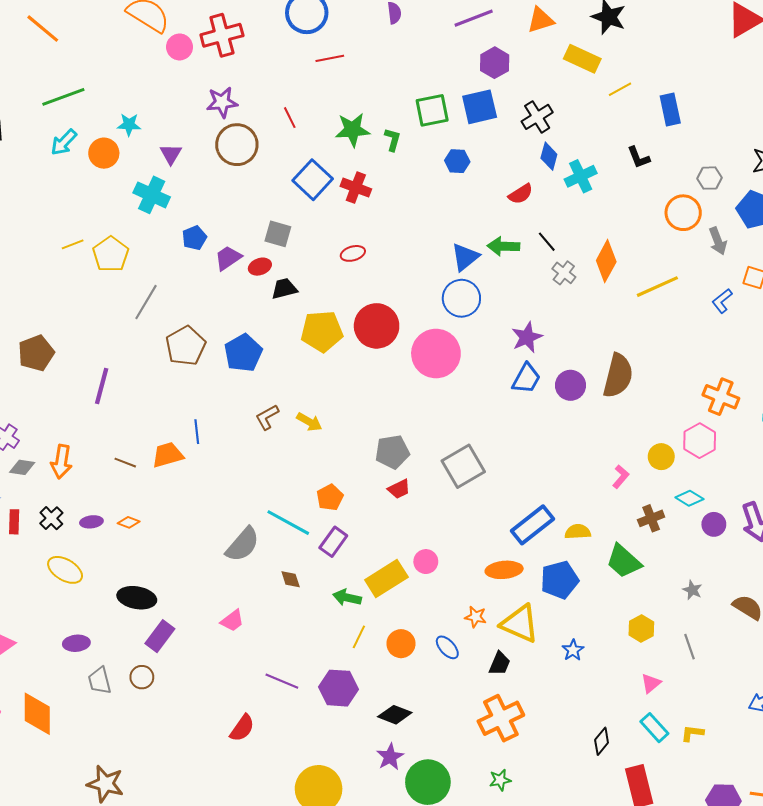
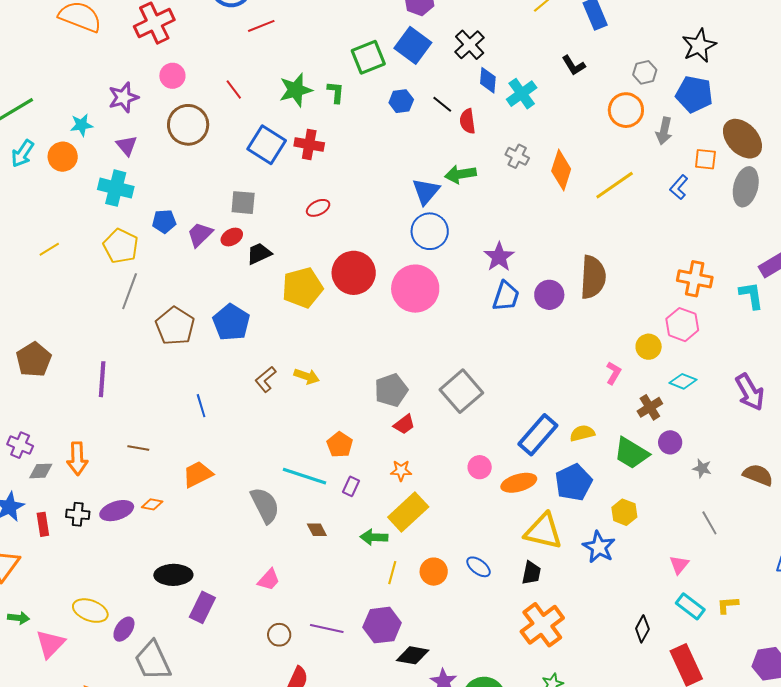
pink circle: (180, 47) -> (172, 76), moved
purple star: (222, 102) -> (123, 97), moved
blue square: (480, 107) -> (413, 45), turned -30
red semicircle: (521, 194) -> (468, 121), turned 125
blue pentagon: (194, 238) -> (164, 221), turned 30
gray arrow: (718, 241) -> (664, 131), turned 44
black line: (547, 242) -> (442, 104), moved
yellow pentagon: (111, 254) -> (121, 246), moved
gray cross: (564, 273) -> (517, 156), moved
orange trapezoid: (168, 455) -> (198, 474), moved
black cross: (51, 518) -> (78, 514), turned -30
purple ellipse: (91, 522) -> (117, 511), size x1.5
purple circle: (714, 524) -> (670, 442), moved
purple rectangle: (333, 542) -> (351, 486), size x0.7
gray semicircle: (243, 545) -> (265, 505), turned -57
pink circle: (426, 562) -> (480, 467), moved
yellow ellipse: (65, 570) -> (90, 611), moved
orange star: (476, 617) -> (401, 471), moved
yellow hexagon: (641, 628) -> (624, 512), moved
purple ellipse: (76, 643) -> (124, 629), turned -40
blue star: (573, 650) -> (599, 547), size x1.5
brown circle: (142, 677) -> (279, 635), moved
gray trapezoid: (100, 681) -> (153, 661), size x1.5
black diamond: (395, 715) -> (413, 655), moved

